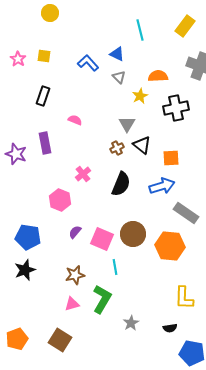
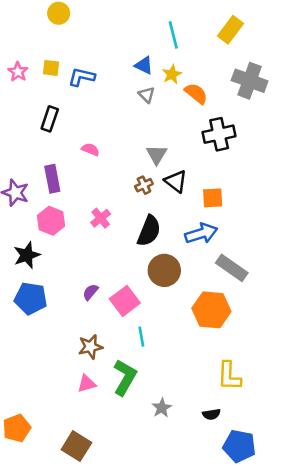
blue L-shape: (88, 63) -> (82, 77), moved, turned -35
orange semicircle: (158, 76) -> (196, 93), turned 42
yellow star: (140, 96) -> (172, 74), moved
pink hexagon: (60, 200) -> (51, 221), moved
brown circle: (133, 234) -> (164, 270), moved
pink square: (102, 239) -> (125, 301), turned 30
black star: (25, 270) -> (27, 255), moved
brown square: (60, 340) -> (76, 446), moved

